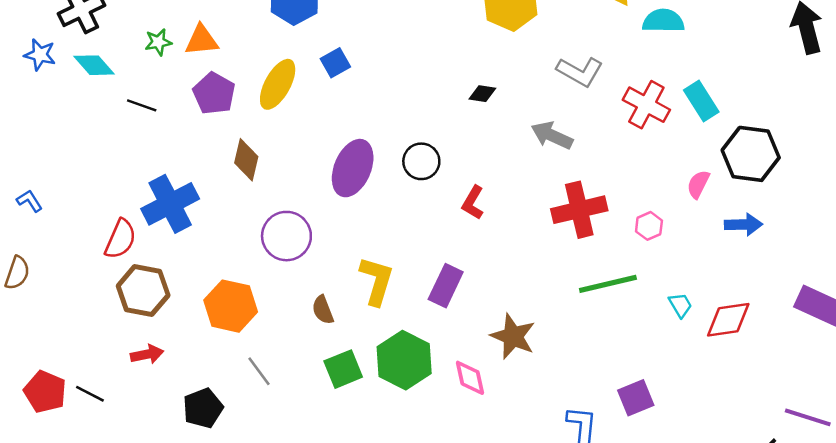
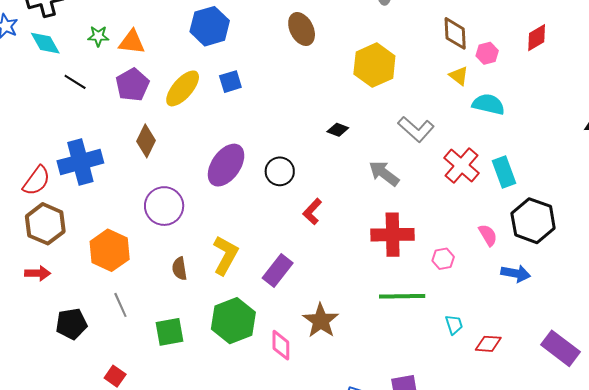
pink semicircle: (698, 184) -> (488, 235), turned 110
red diamond: (728, 320) -> (488, 344), size x0.7
green square: (343, 369) -> (170, 332), moved

